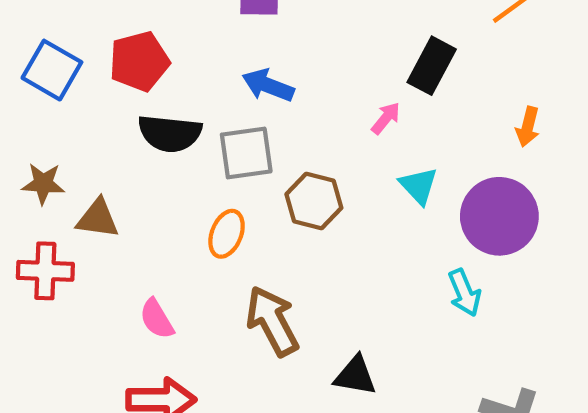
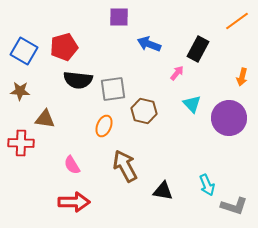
blue arrow: (268, 85) -> (149, 44), moved
brown star: (43, 184) -> (20, 91), moved
cyan arrow: (464, 293) -> (207, 185), moved

